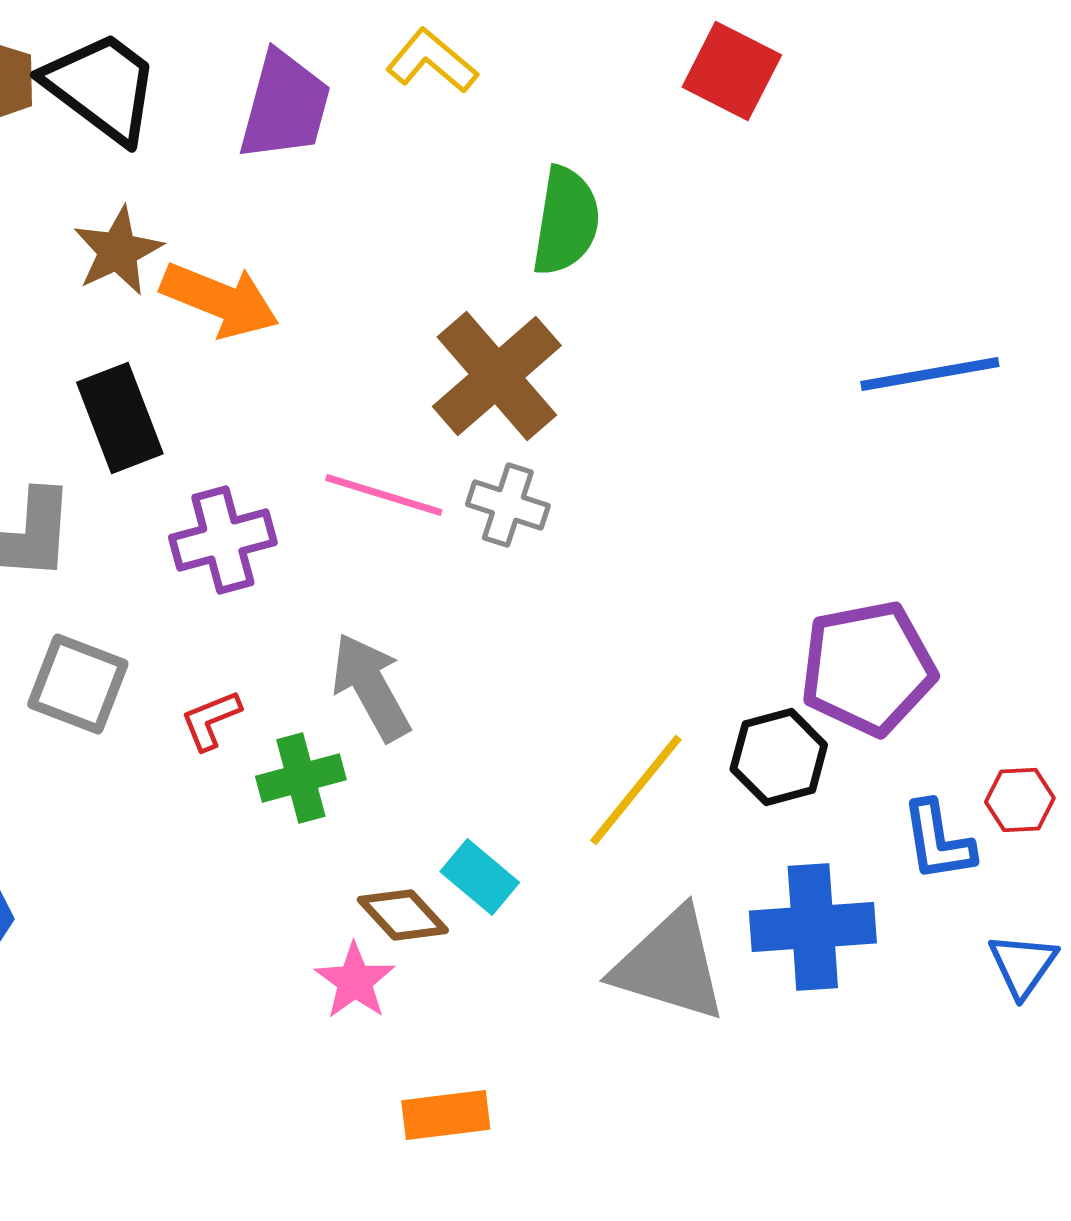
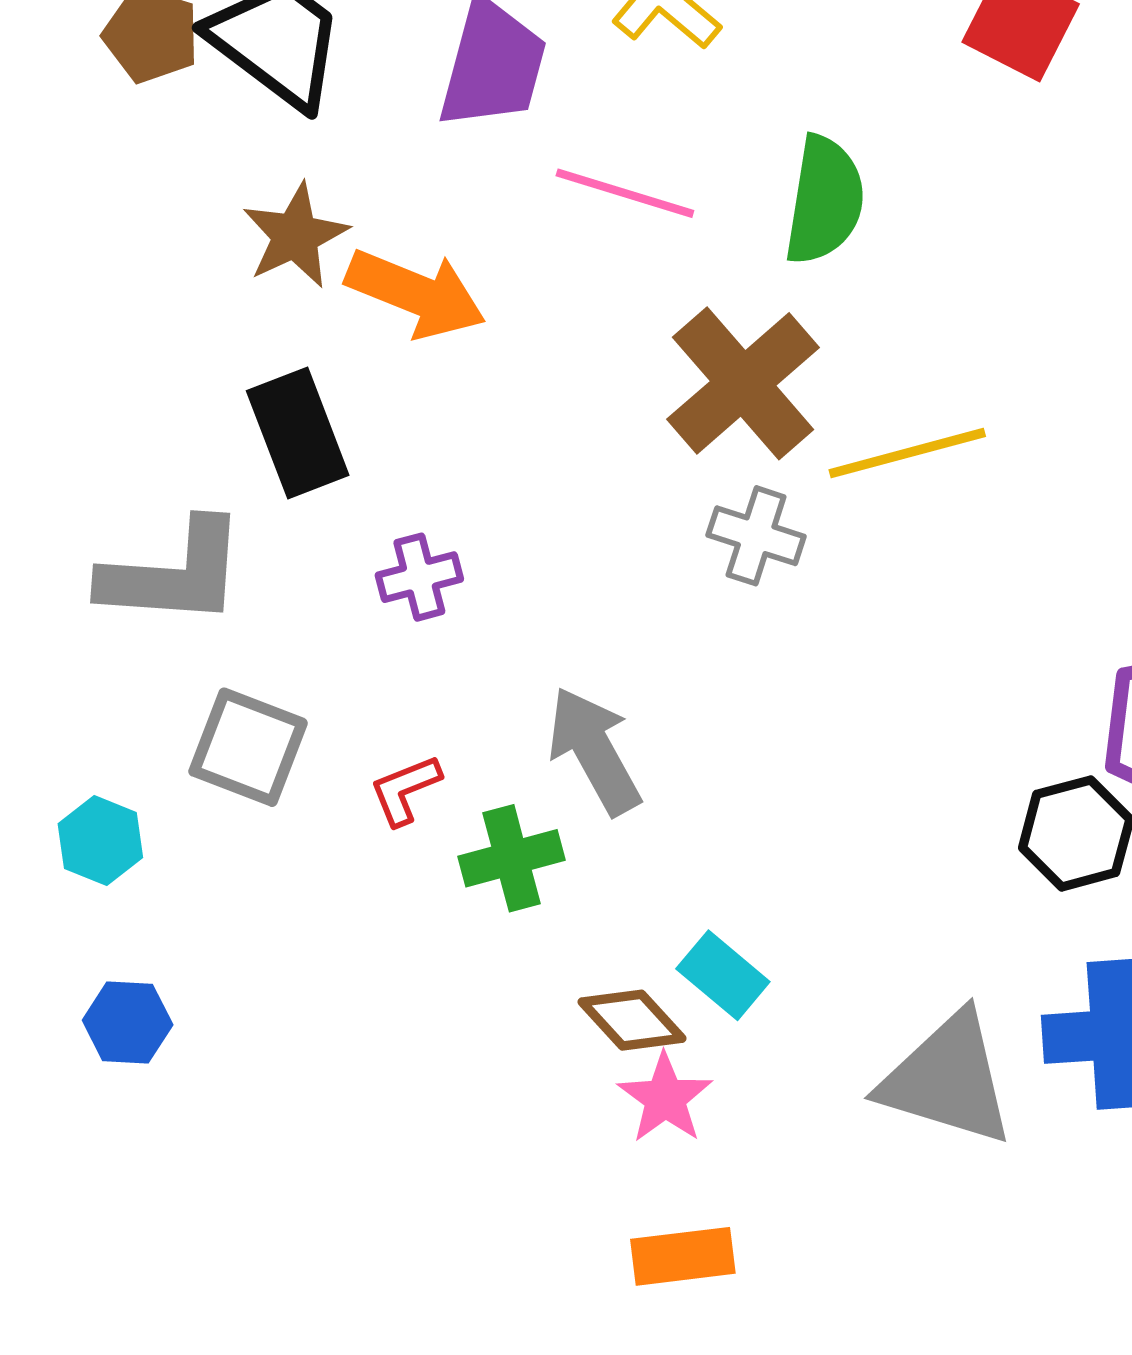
pink line: (384, 495) -> (625, 193), moved
purple cross: (223, 540) -> (419, 577), size x0.7
yellow line: (636, 790) -> (907, 453), moved, turned 36
pink star: (355, 981) -> (665, 1098), moved

